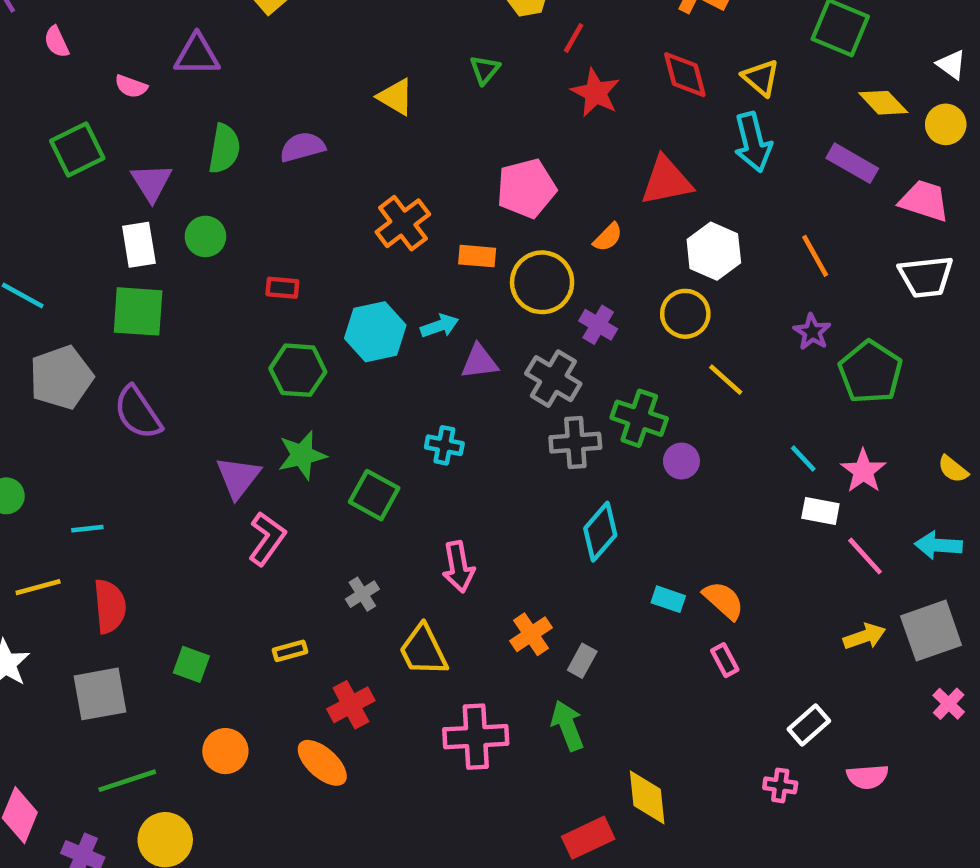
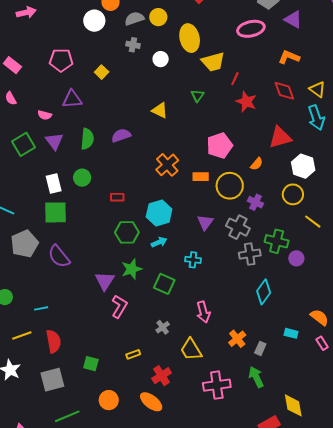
purple triangle: (151, 182) -> (54, 141), moved
cyan arrow: (440, 326) -> (159, 242), moved
purple triangle: (479, 362) -> (205, 222), turned -42
cyan rectangle: (668, 599) -> (291, 333), moved

